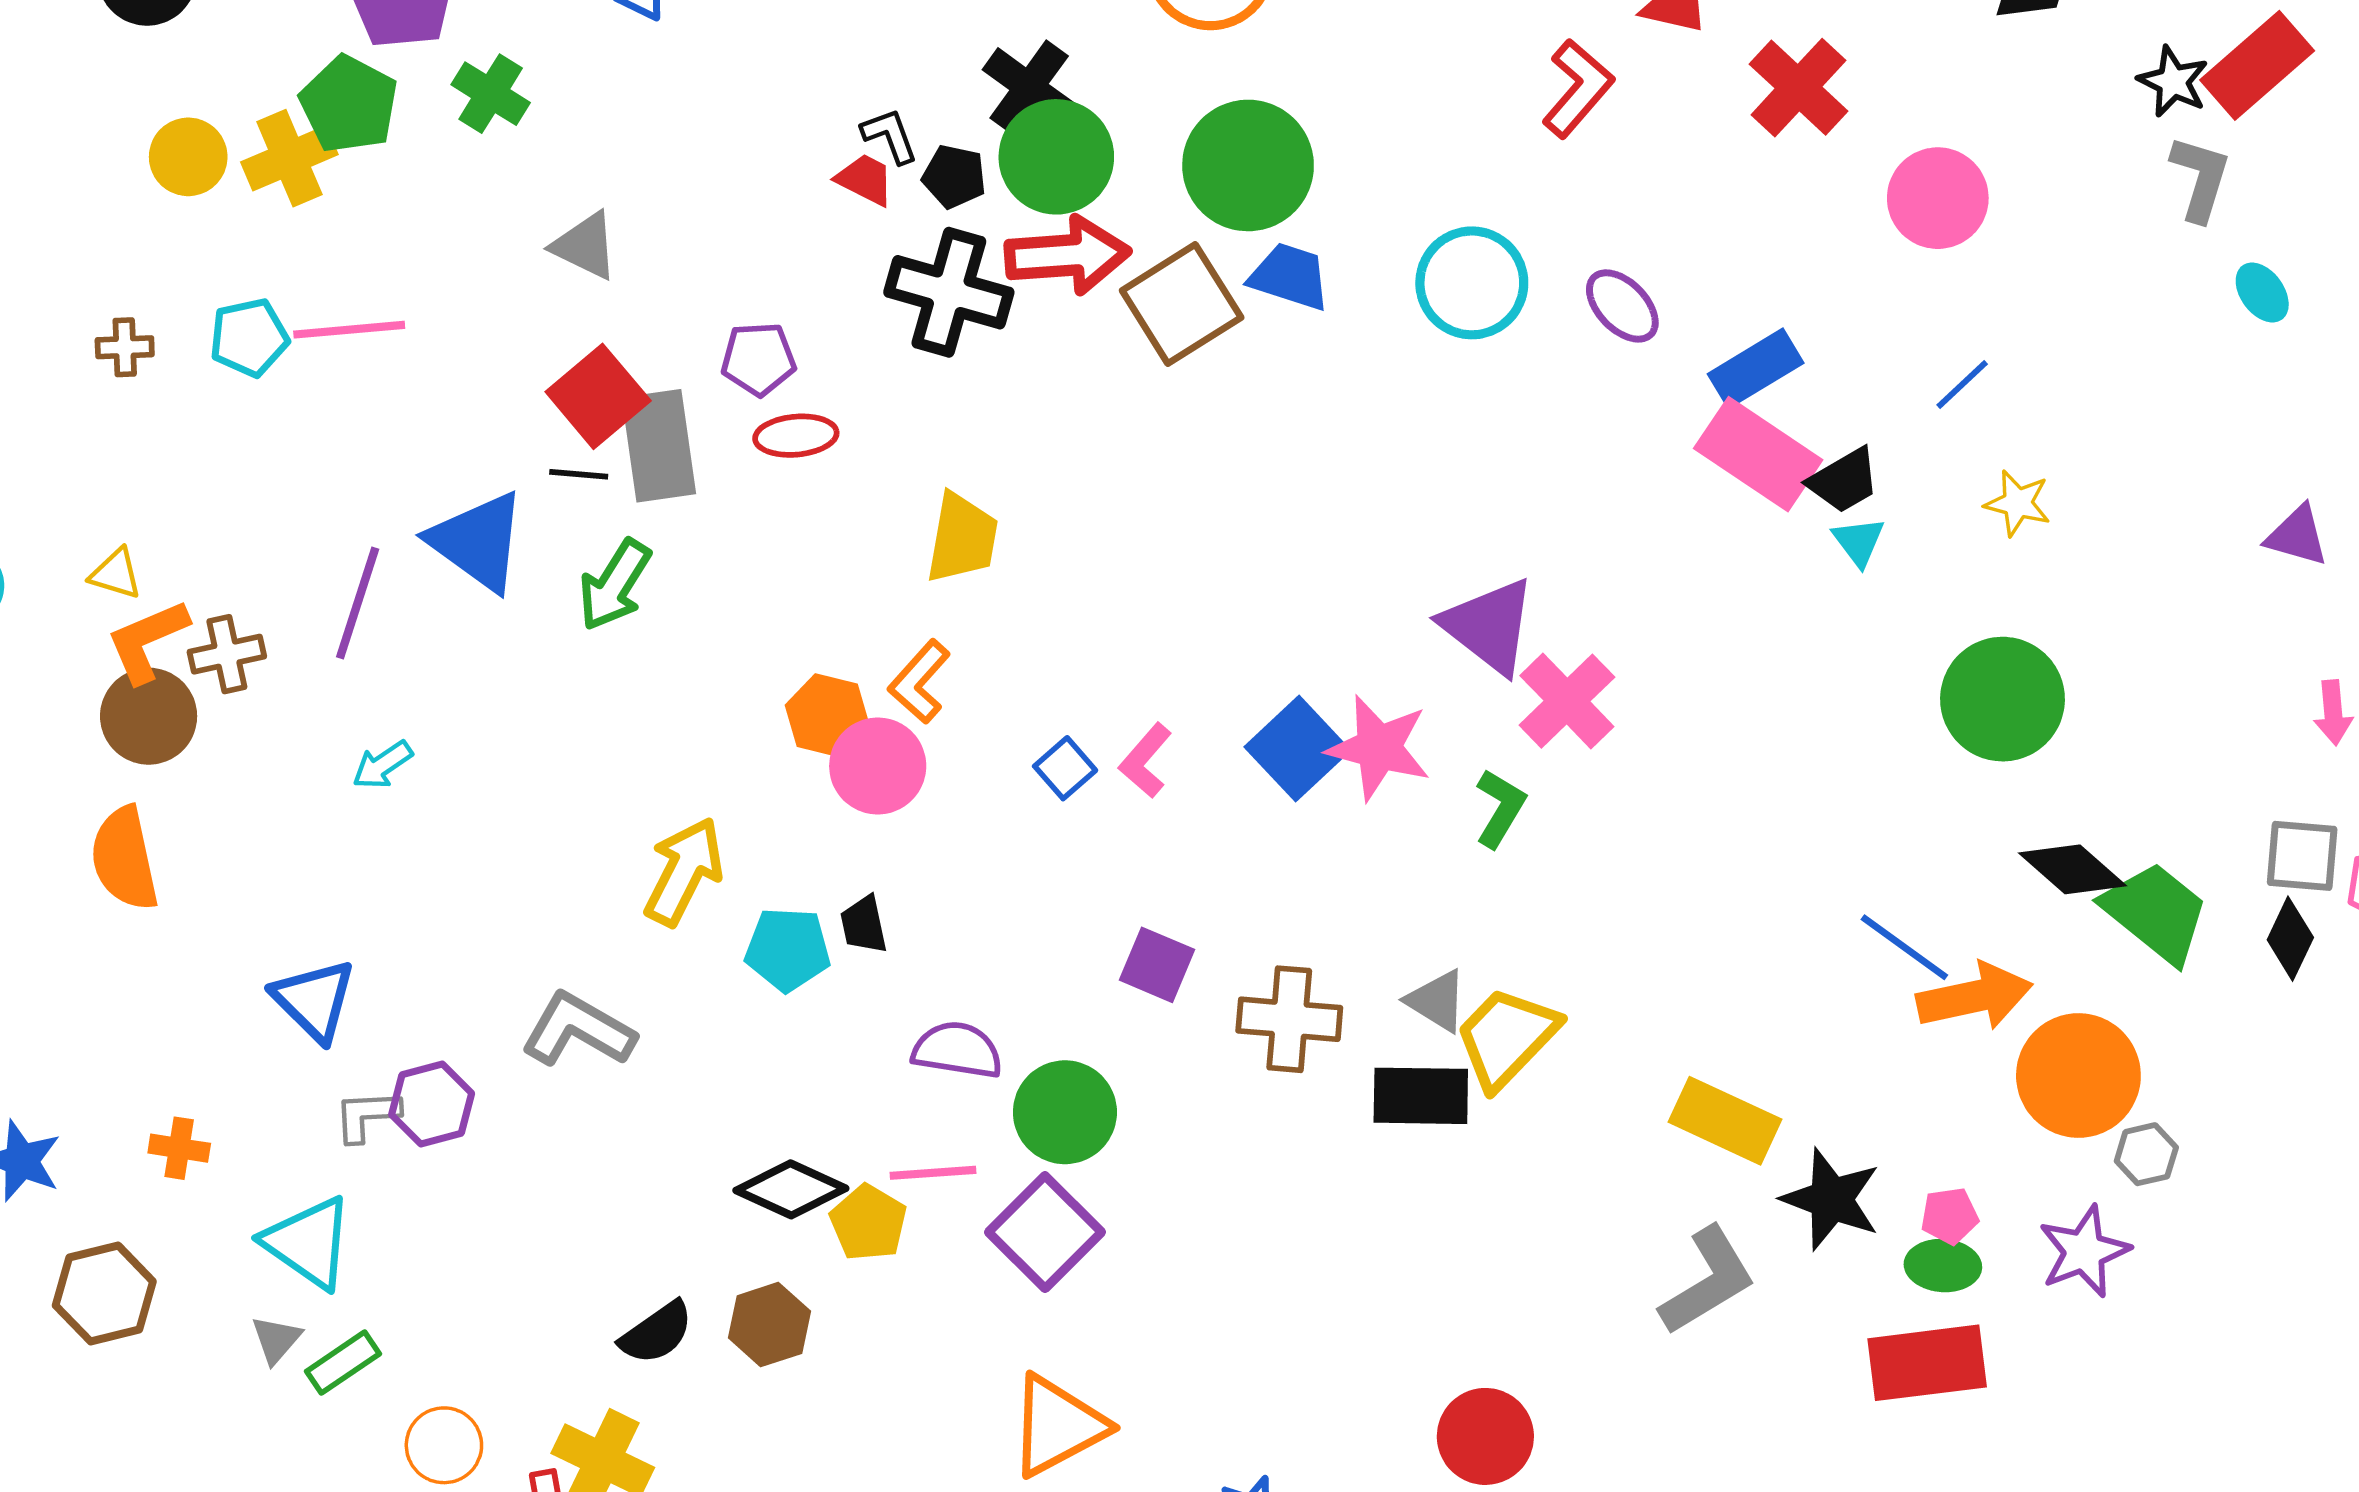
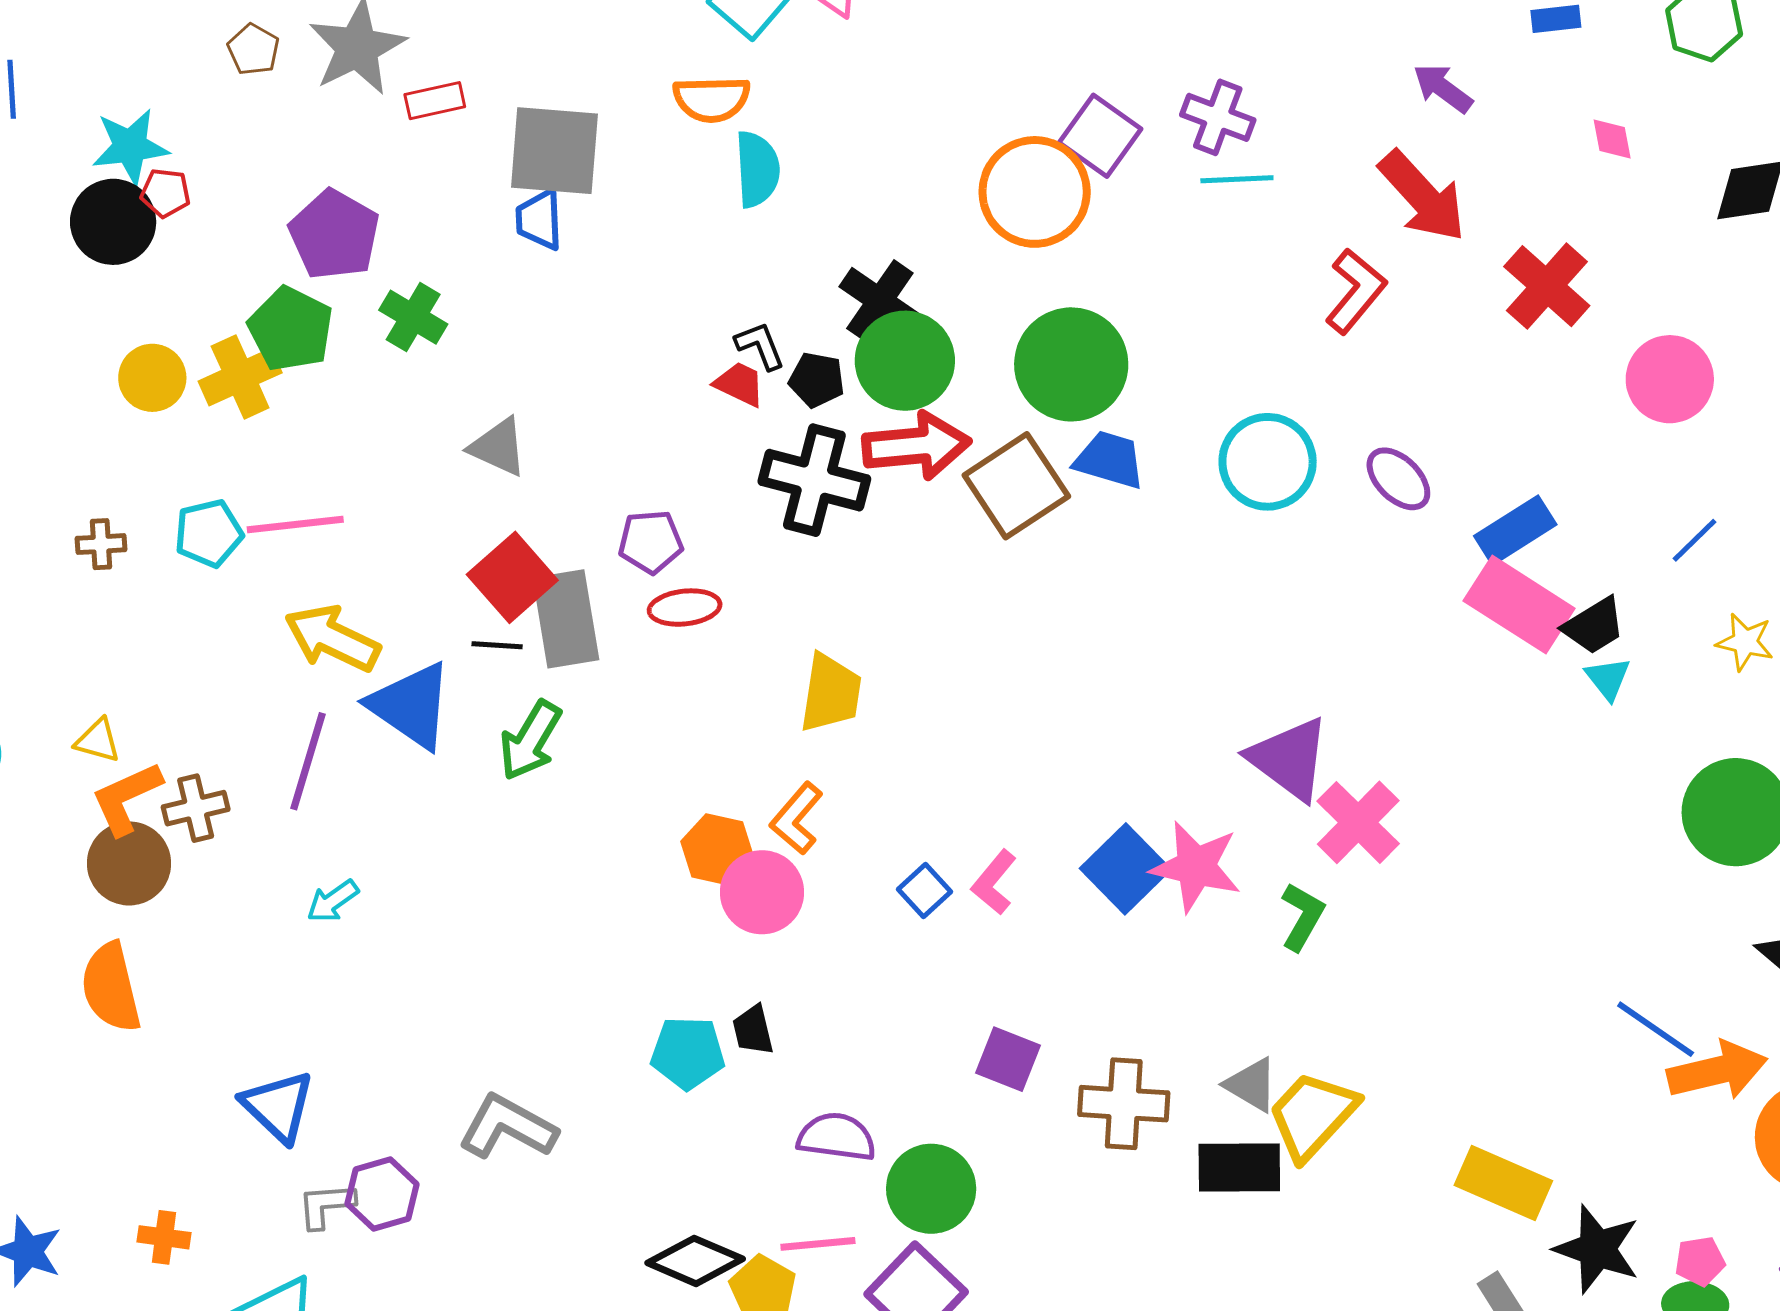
yellow arrow: (684, 871) -> (332, 638), moved, turned -90

